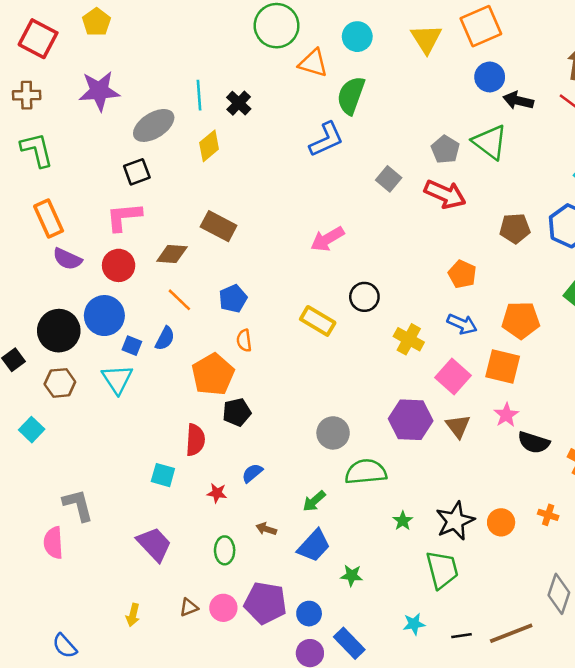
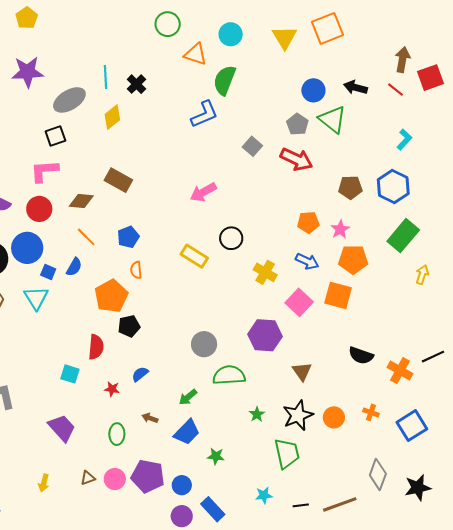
green circle: (277, 26) -> (168, 24), size x0.7
blue circle: (490, 77) -> (313, 90), moved
orange pentagon: (462, 274) -> (308, 222), turned -30
pink star: (506, 415) -> (340, 229), moved
brown triangle: (458, 426) -> (302, 371), moved

